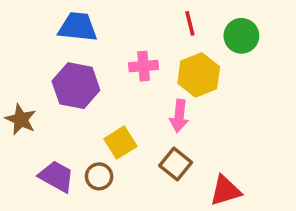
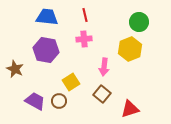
red line: (190, 23) -> (85, 15), moved
yellow hexagon: (199, 75) -> (130, 49), moved

